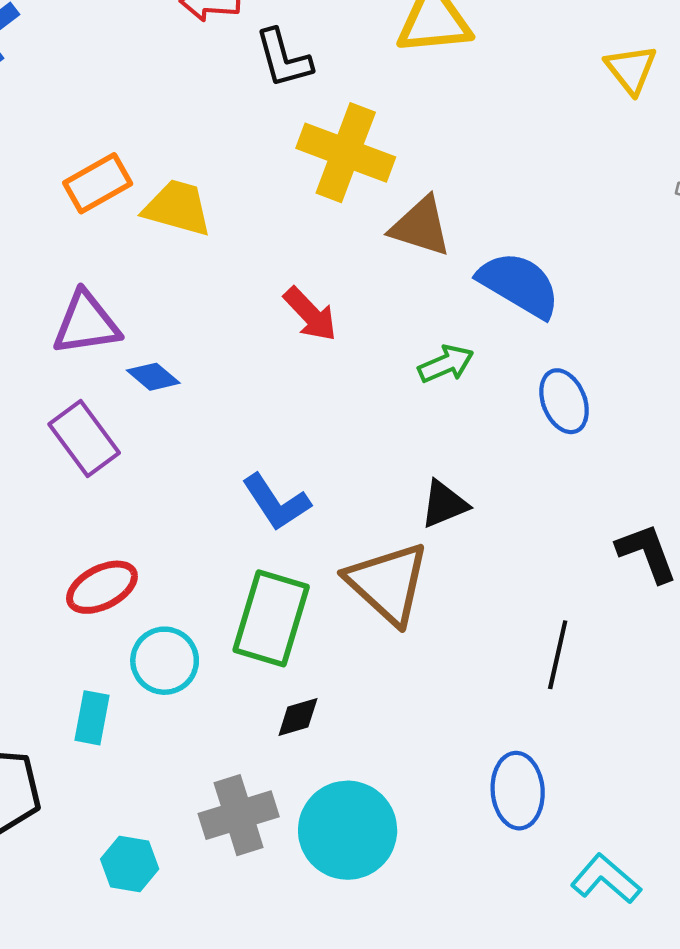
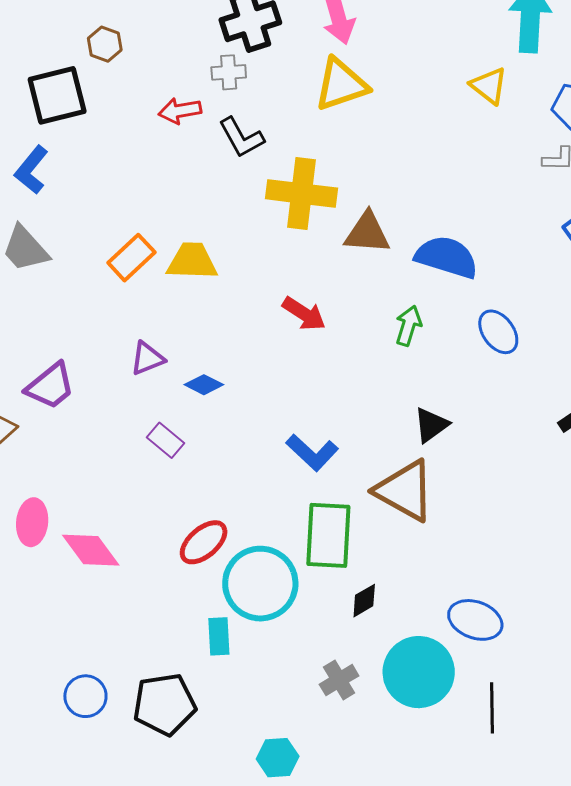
purple triangle: (86, 323) -> (147, 359), size x0.7
green arrow: (446, 364) -> (408, 326), turned -36
purple rectangle: (84, 439) -> (165, 440), size x0.7
black line: (558, 655) -> (492, 708), moved
cyan circle: (165, 661) -> (260, 584), size x1.5
blue ellipse: (518, 791) -> (475, 620), moved, turned -52
gray cross: (239, 815) -> (339, 680), size x0.7
cyan hexagon: (130, 864) -> (278, 758), moved

